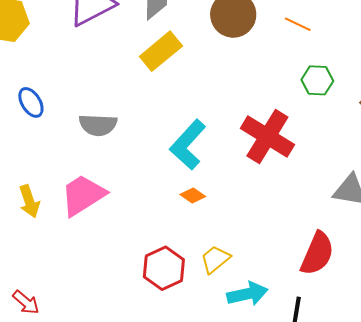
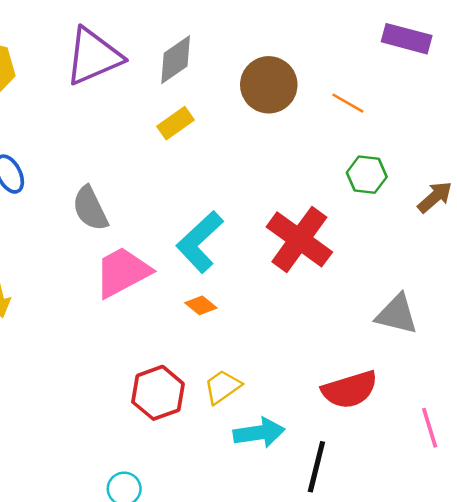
yellow rectangle: (161, 51) -> (176, 123), size x0.7
gray semicircle: (98, 125) -> (90, 208), turned 57
pink trapezoid: (83, 195) -> (122, 272), moved
red semicircle: (317, 254) -> (350, 390), turned 45

